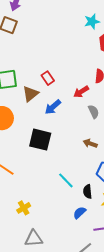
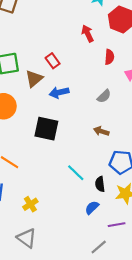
red arrow: (81, 92) -> (88, 34), moved, turned 98
blue arrow: (53, 107) -> (59, 92), turned 30
gray semicircle: (94, 112) -> (104, 96), turned 72
gray triangle: (34, 239) -> (27, 238), moved, turned 42

